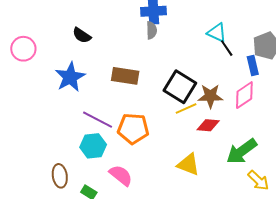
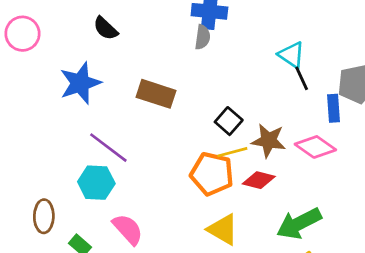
black square: (180, 87) -> (229, 121), size x0.6
pink diamond: (244, 95) -> (315, 147), turned 60
orange pentagon: (133, 129) -> (212, 174), moved

